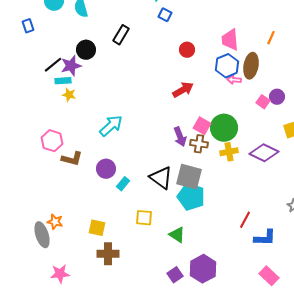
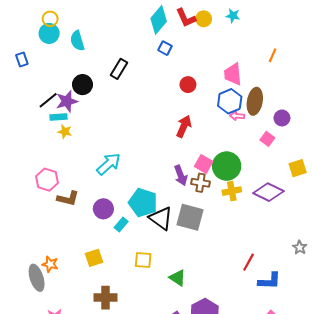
orange line: (271, 38) -> (273, 55), moved
red arrow: (183, 90) -> (184, 126), turned -35
purple circle: (277, 97) -> (282, 118), moved
cyan pentagon: (191, 197) -> (143, 203), moved
yellow square: (97, 228) -> (94, 258), moved, turned -30

